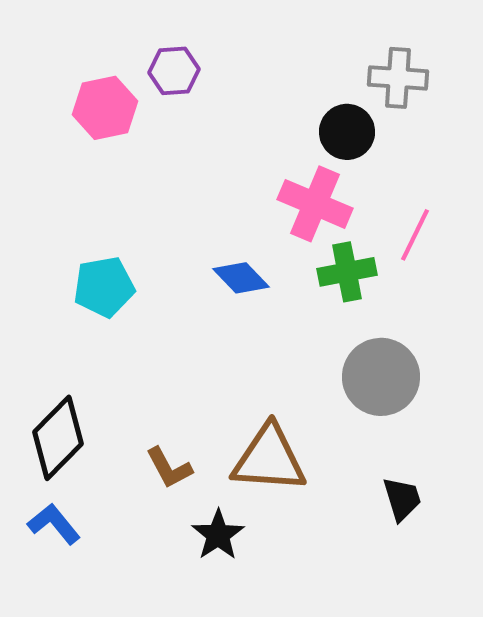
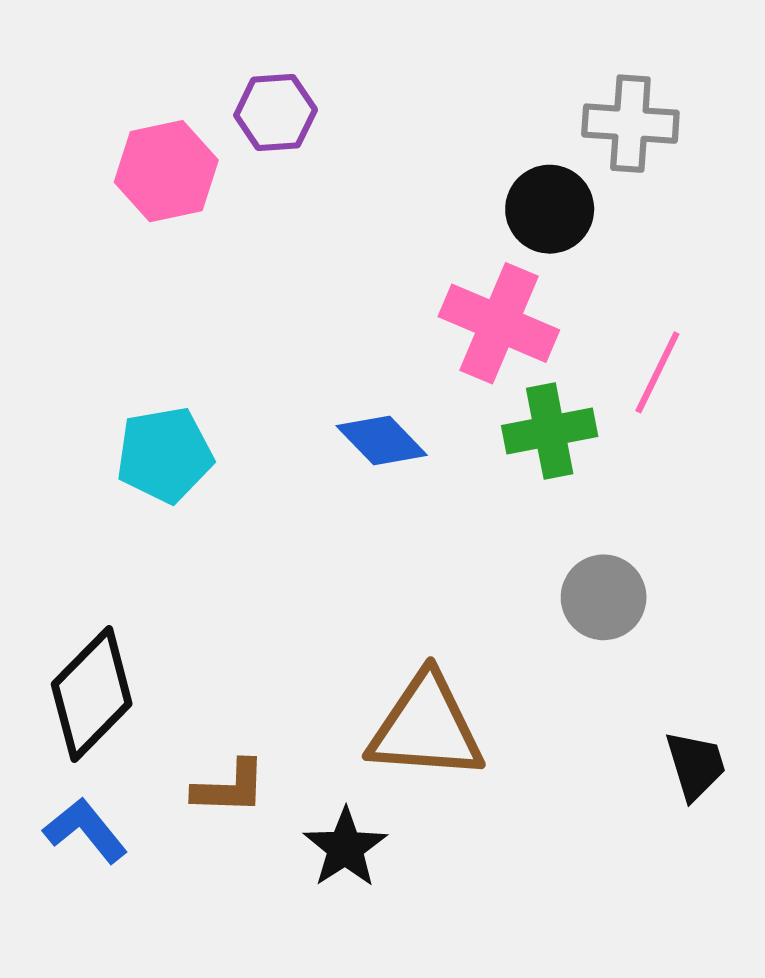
gray circle: (381, 377) -> (604, 597), size x0.7
brown L-shape: (169, 468) -> (230, 788), moved, turned -60
black trapezoid: (402, 499) -> (695, 765), moved

